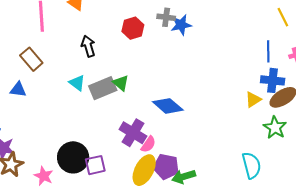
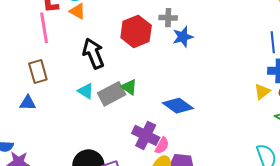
blue star: (181, 25) -> (183, 37), moved
red hexagon: (133, 28) -> (136, 31), size x1.4
black arrow: (88, 46) -> (93, 53), size x1.4
brown rectangle: (31, 59) -> (38, 72), turned 30

